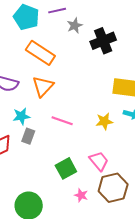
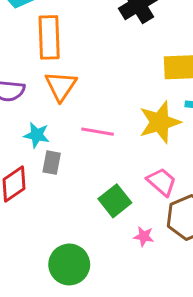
orange rectangle: (40, 53) -> (49, 37), turned 64
cyan star: (21, 116) -> (37, 135), turned 30
yellow star: (104, 121) -> (160, 122), size x1.6

